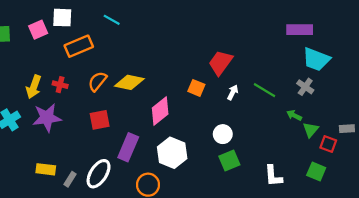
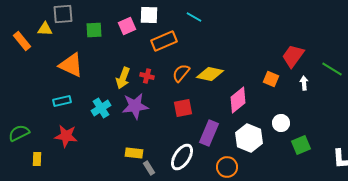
green line: (265, 90) -> (332, 69), moved
white arrow: (233, 92) -> (304, 83), turned -32
white circle: (223, 134) -> (281, 123), moved
gray rectangle: (70, 179) -> (149, 168), moved, turned -64

